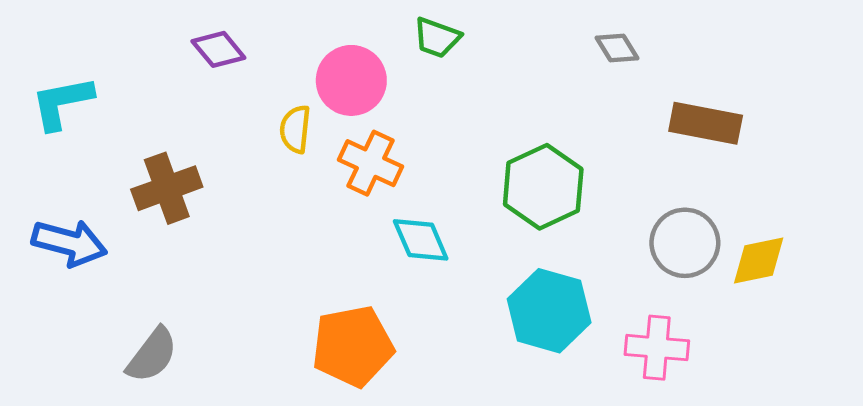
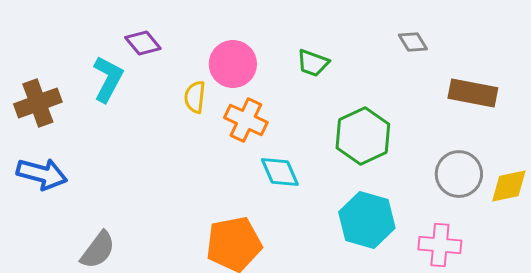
green trapezoid: (437, 38) -> (313, 63), moved
cyan L-shape: (62, 103) -> (108, 79), moved, turned 129
brown cross: (167, 188) -> (38, 103), moved

